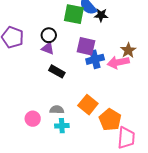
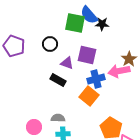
purple triangle: (48, 48) -> (67, 63), moved
blue cross: (95, 59) -> (96, 79), moved
orange square: (88, 105) -> (89, 96), moved

